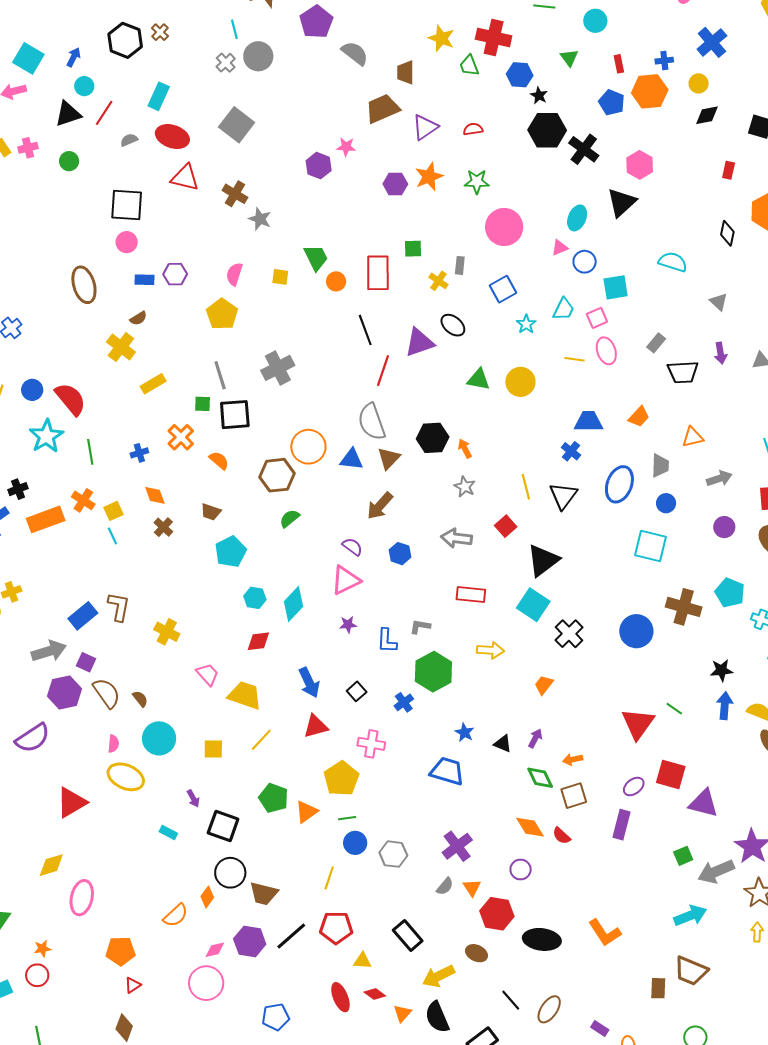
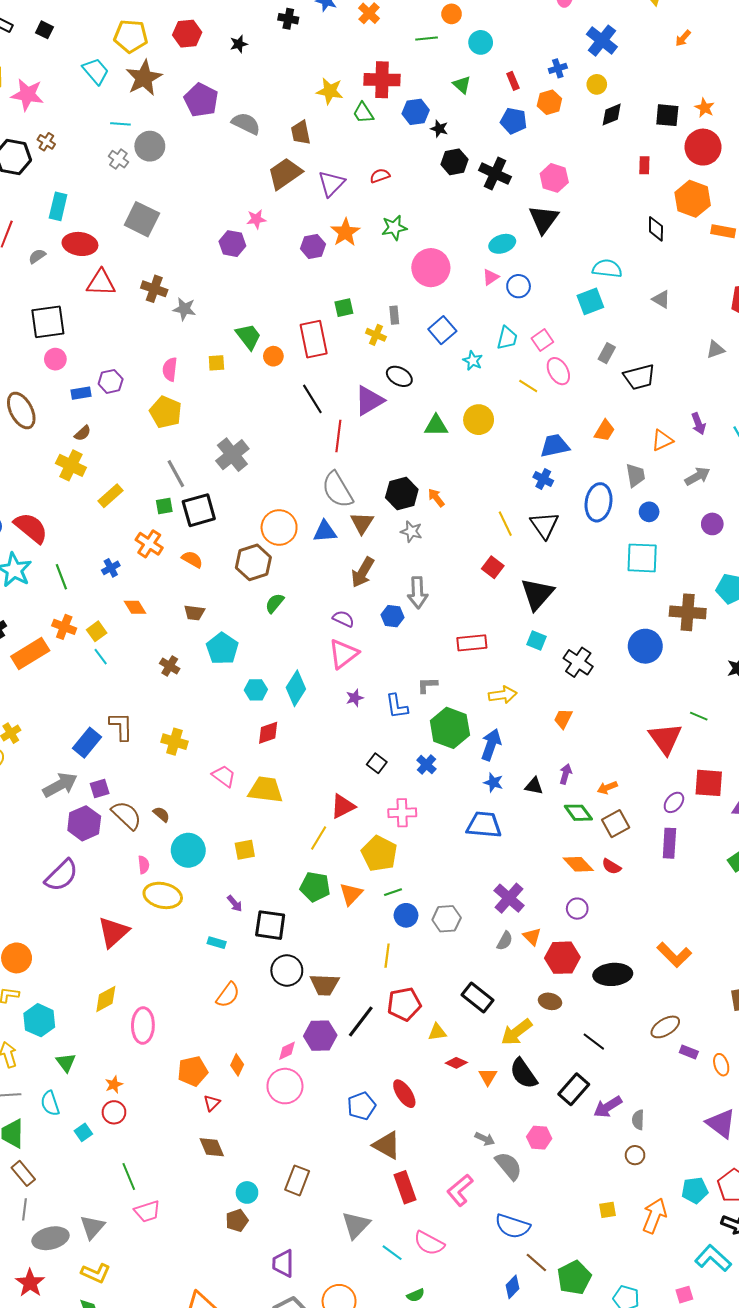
cyan line: (234, 29) -> (120, 124), turned -60
orange hexagon: (650, 91) -> (549, 102), size x0.7
black hexagon: (547, 130) -> (454, 162), size x0.7
cyan ellipse: (577, 218) -> (502, 244), turned 60
cyan square: (616, 287) -> (590, 301), moved
purple arrow: (720, 353) -> (698, 424), moved
yellow line: (575, 359) -> (528, 386), turned 36
gray star: (465, 487) -> (411, 532), moved
brown cross: (163, 527) -> (170, 666), moved
gray arrow: (456, 538) -> (418, 593), moved, turned -88
cyan square: (533, 605) -> (536, 640), size x0.6
purple square: (86, 662) -> (100, 789), turned -30
blue arrow: (309, 683) -> (491, 745), moved, turned -124
yellow line: (261, 740) -> (319, 838), moved
orange diamond: (207, 897) -> (237, 1065), moved
orange semicircle: (176, 915) -> (228, 995), moved
red ellipse: (340, 997) -> (404, 1094), moved
brown ellipse: (549, 1009) -> (665, 1027), moved, turned 36
brown diamond: (124, 1028) -> (212, 1147), turned -32

